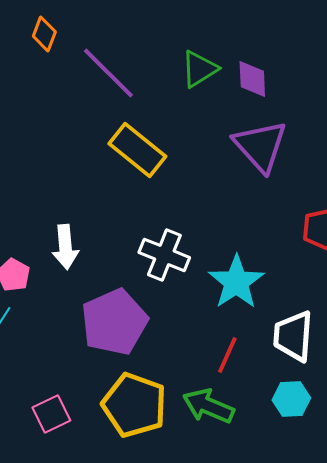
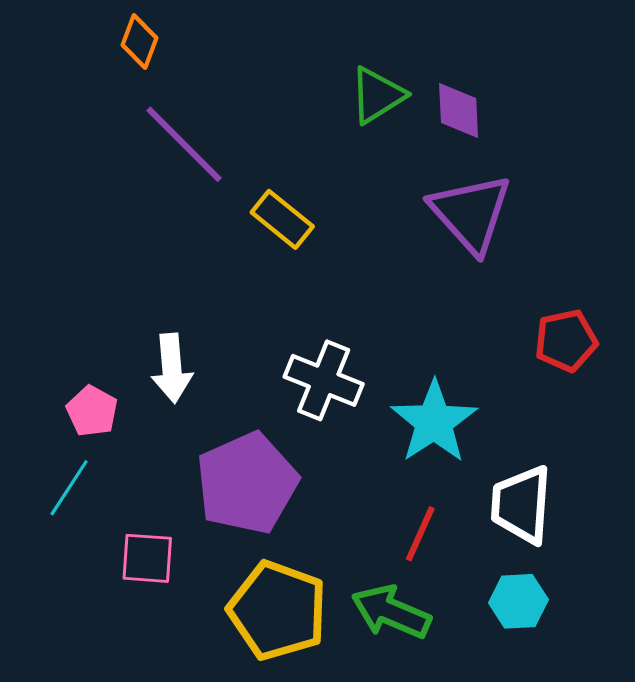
purple line: (108, 73) -> (184, 144), moved
yellow rectangle: (137, 150) -> (282, 219), size x0.7
pink square: (51, 414) -> (147, 558), moved, turned 30

